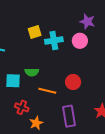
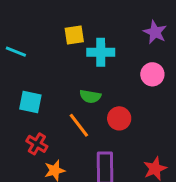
pink circle: (80, 41) -> (152, 74), moved
green semicircle: (32, 72) -> (90, 96), moved
orange line: (47, 91) -> (79, 125), turned 30

